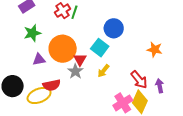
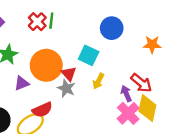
blue circle: (114, 28) -> (112, 28), moved
purple arrow: (160, 86) -> (126, 93), moved

